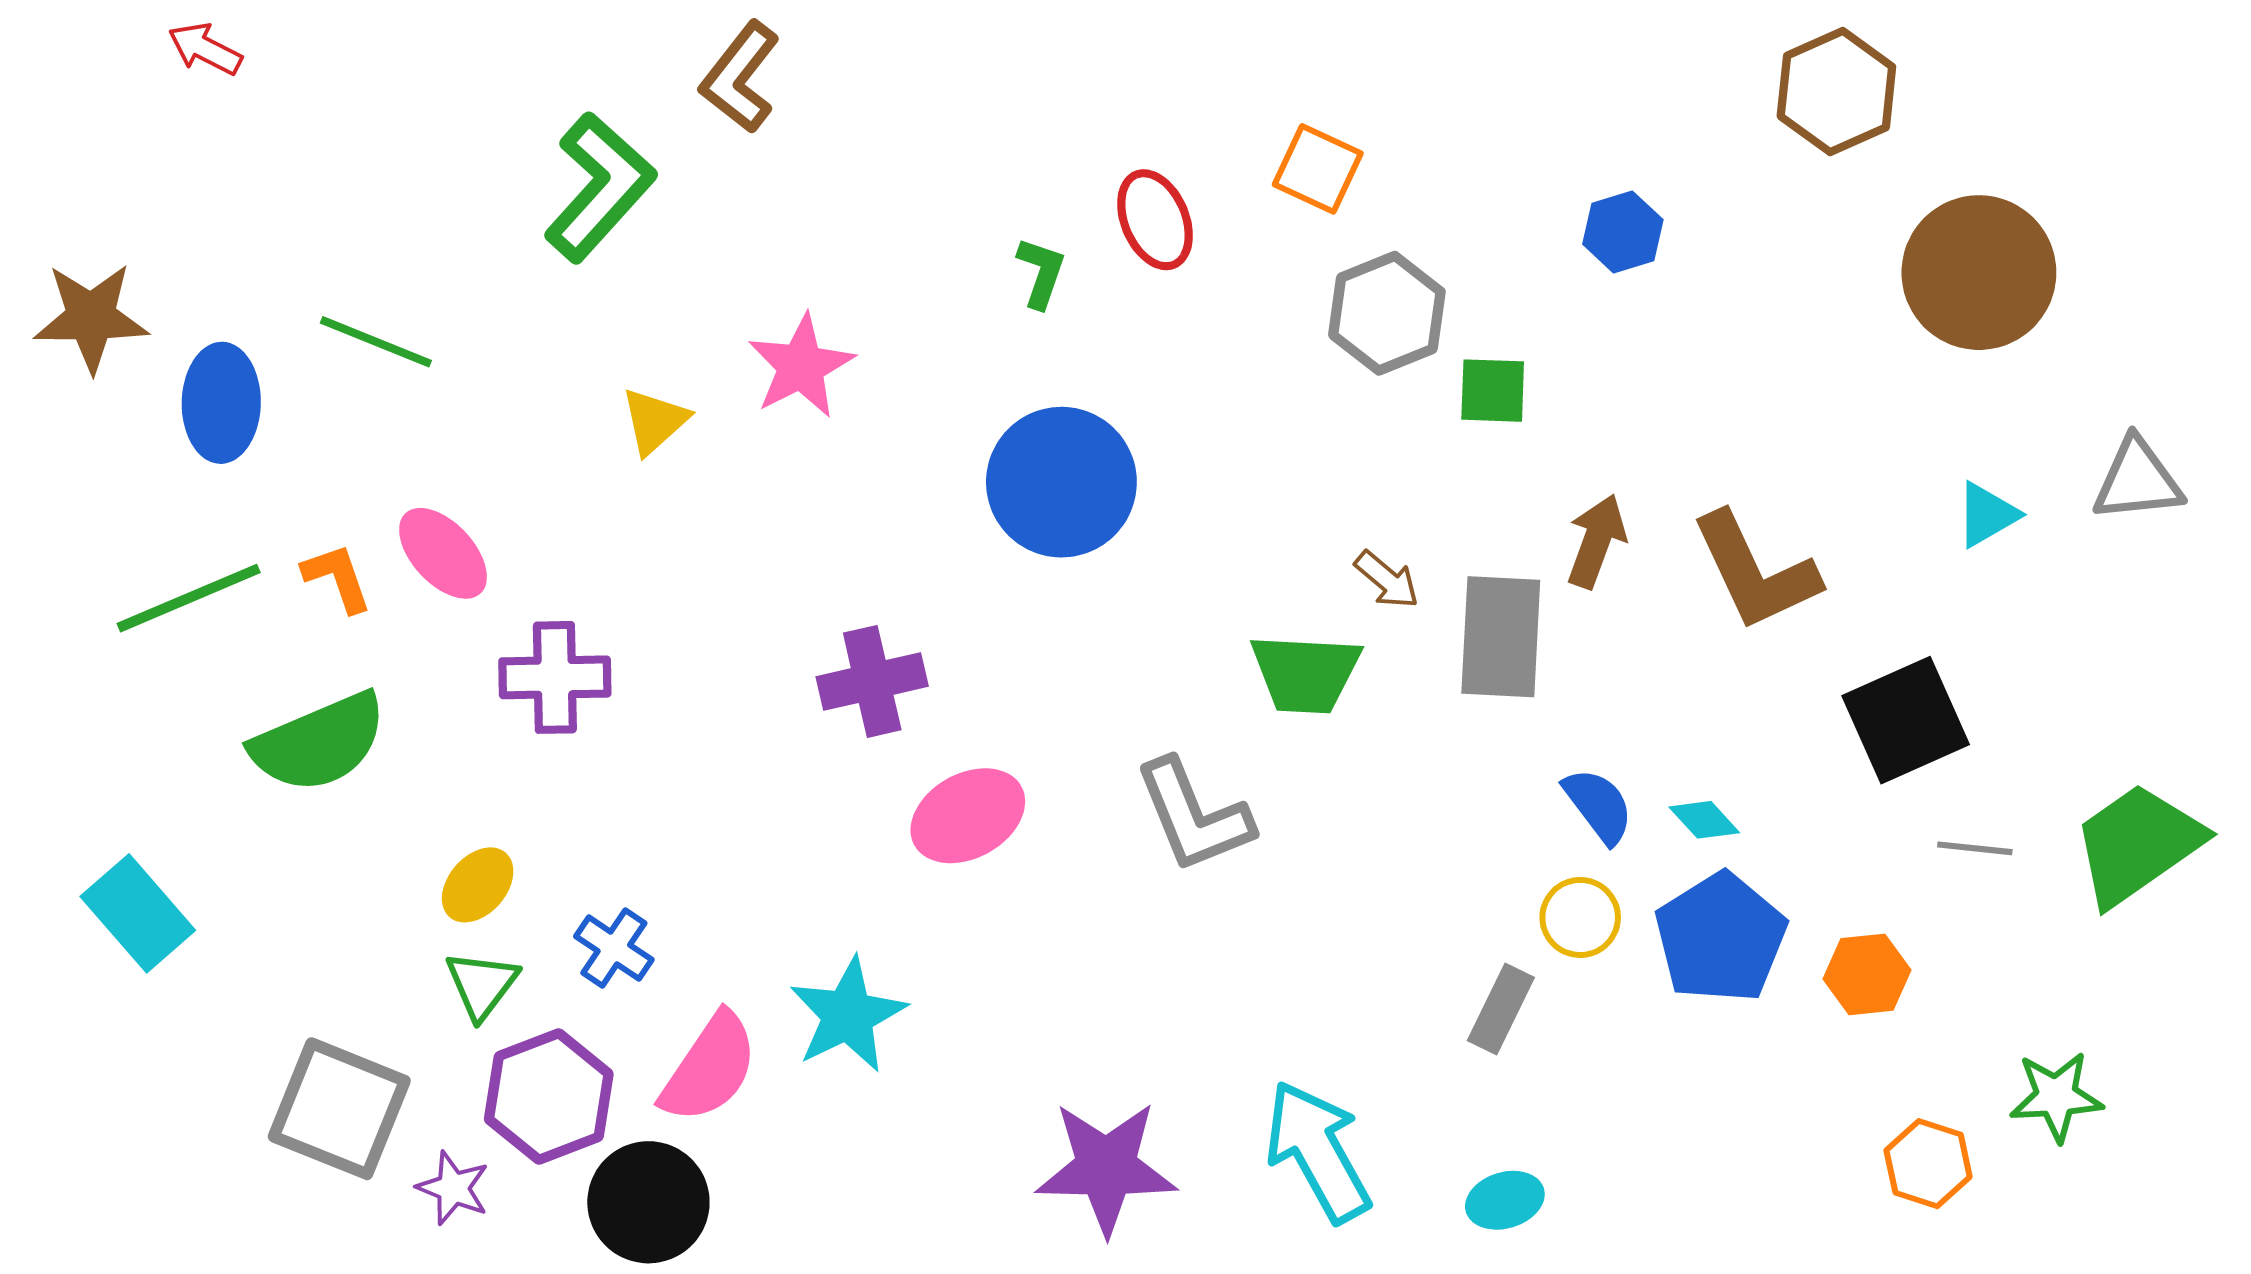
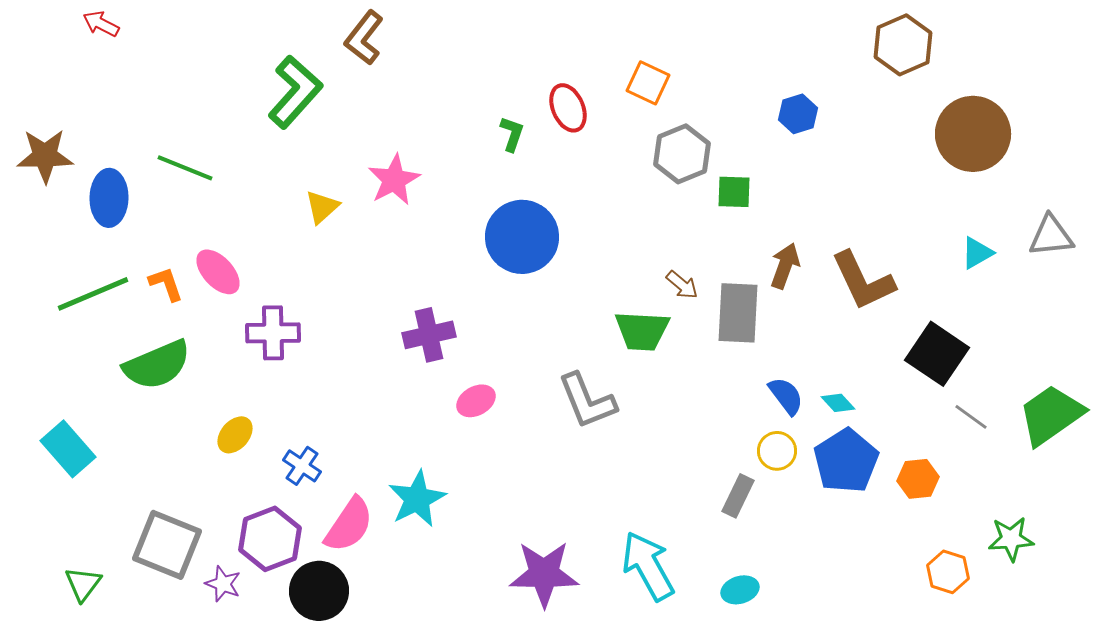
black square: (1906, 720) -> (937, 354), turned -32
pink ellipse: (968, 816) -> (476, 401), size x0.7
gray line: (1975, 848) -> (971, 417), turned 30
green triangle: (482, 985) -> (83, 584), moved

